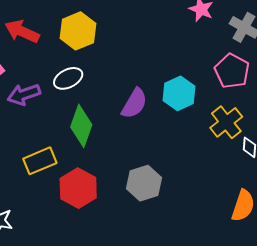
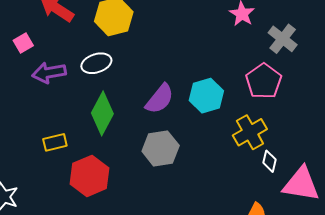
yellow rectangle: (40, 161) -> (55, 142), size x0.7
gray hexagon: (144, 183) -> (161, 148), moved

